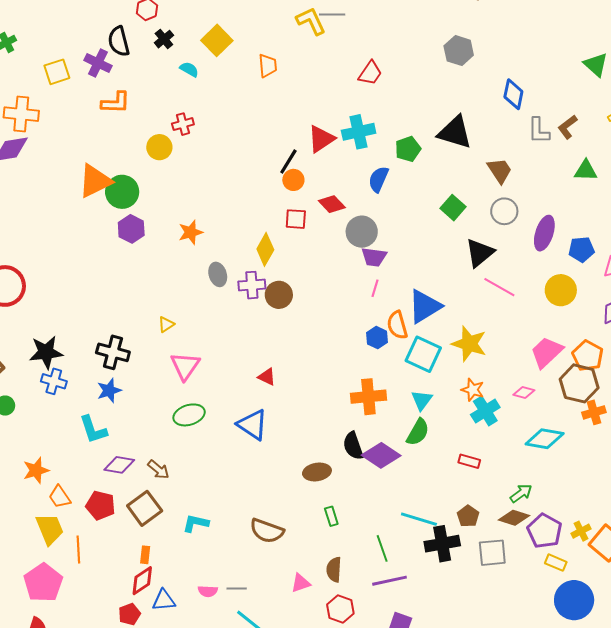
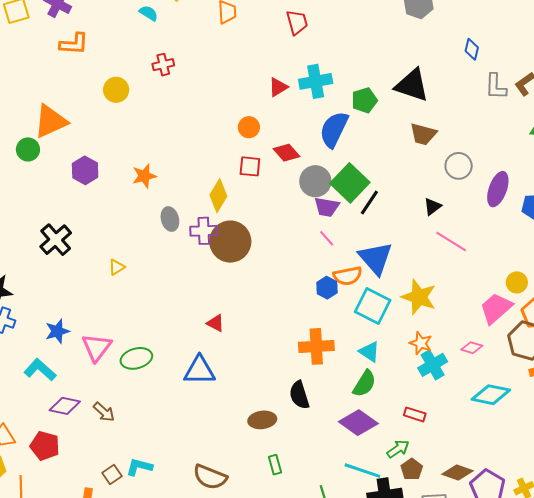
red trapezoid: (370, 73) -> (297, 22), moved, turned -52
blue diamond: (513, 94) -> (472, 49), size x0.7
red cross: (183, 124) -> (163, 65), moved
red triangle: (321, 139) -> (278, 87), size x0.7
black line: (288, 162) -> (369, 203), moved
brown trapezoid: (500, 171) -> (423, 134), moved, turned 136
blue semicircle: (378, 179) -> (334, 129), size x1.4
green circle: (122, 192) -> (28, 149), moved, size x0.7
green square: (453, 208) -> (350, 183), moved, size x1.5
black triangle: (480, 253) -> (432, 207), size x0.6
pink line: (375, 288) -> (327, 238), turned -60
yellow circle: (561, 290) -> (517, 282), moved, size x0.7
brown circle: (279, 295) -> (230, 242), size x1.5
blue triangle: (425, 306) -> (376, 258), turned -42
orange semicircle: (397, 325) -> (348, 276), turned -88
black cross: (113, 352) -> (56, 240), moved, turned 32
pink triangle: (185, 366) -> (97, 347), moved
cyan triangle: (422, 400) -> (369, 352), turned -35
blue triangle: (252, 425) -> (199, 370), turned -36
cyan L-shape: (93, 430) -> (40, 370), turned 148
purple diamond: (381, 455) -> (358, 423), moved
green arrow: (521, 493) -> (398, 449), moved
brown square: (145, 508) -> (112, 474), moved, size x0.6

